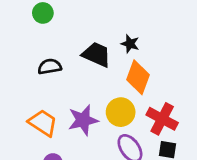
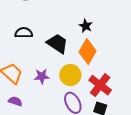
black trapezoid: (96, 54) -> (57, 43), moved
purple star: (83, 120) -> (42, 76), size x0.7

